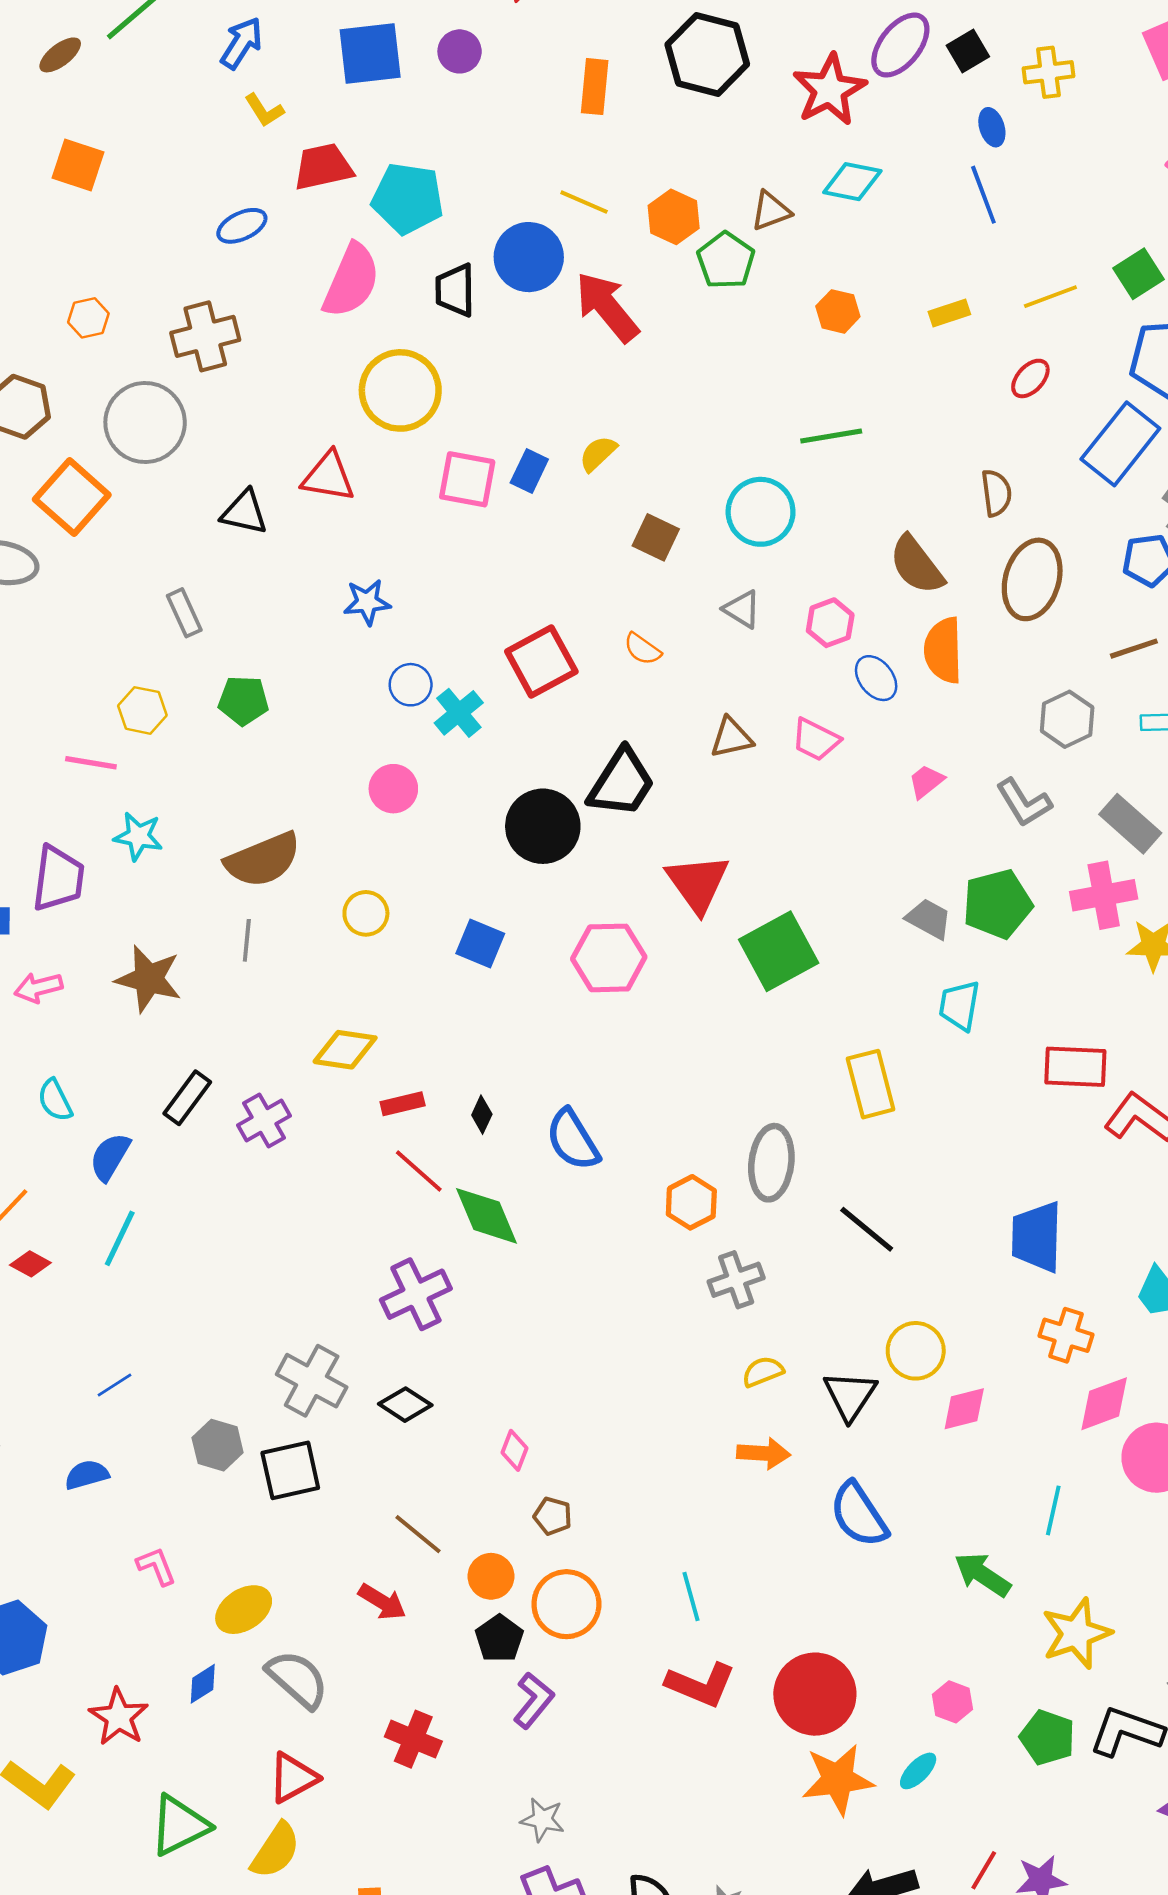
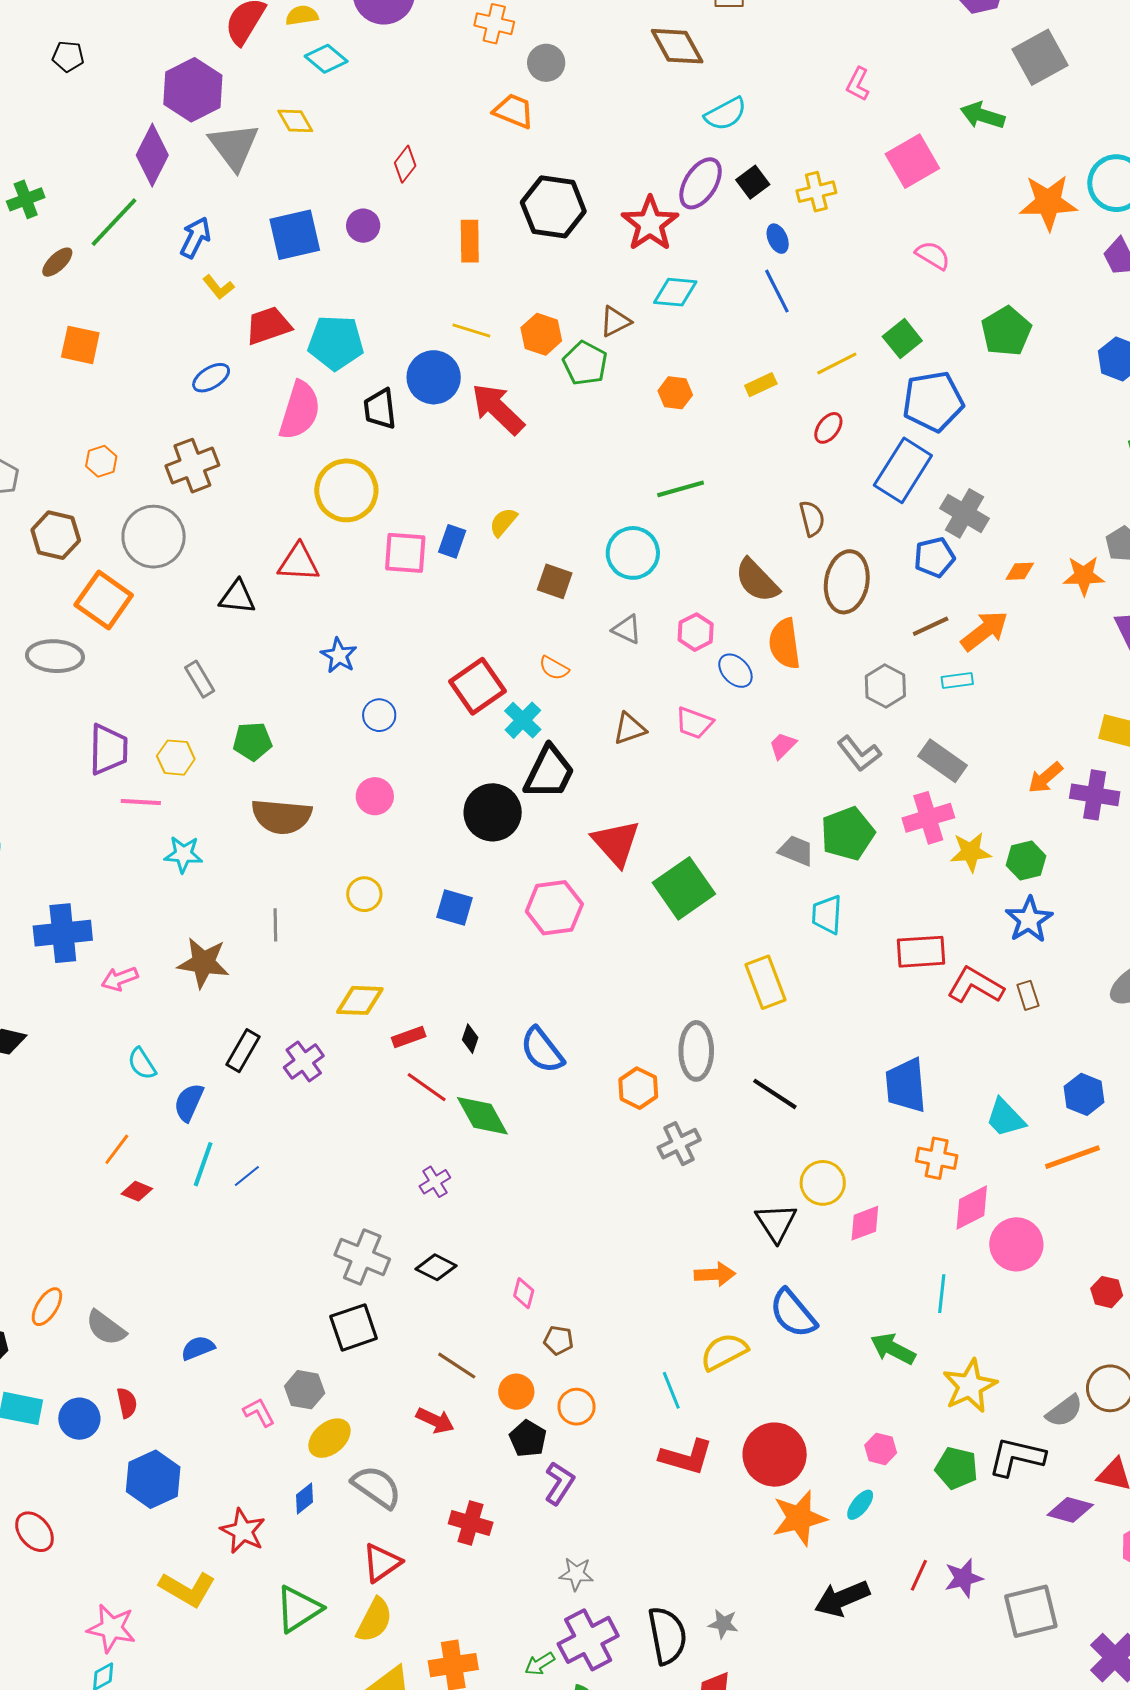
blue star: (367, 602) -> (339, 655), turned -30
cyan cross: (459, 713) -> (523, 720), moved
brown semicircle: (263, 860) -> (282, 816), moved, turned 34
purple trapezoid: (58, 878) -> (108, 749), moved
purple cross: (416, 1294) -> (435, 1182), size x0.6
yellow semicircle: (763, 1372) -> (724, 1352), moved, size x1.5
blue line: (115, 1385) -> (247, 1176), moved
gray hexagon: (218, 1445) -> (305, 1390), moved
orange circle: (566, 1604) -> (577, 1407), size x0.7

